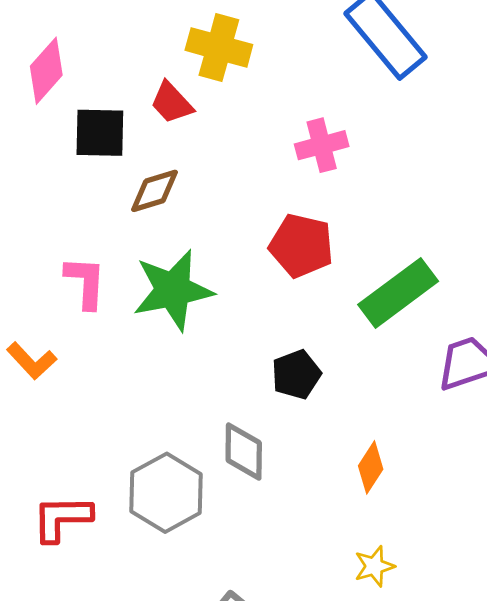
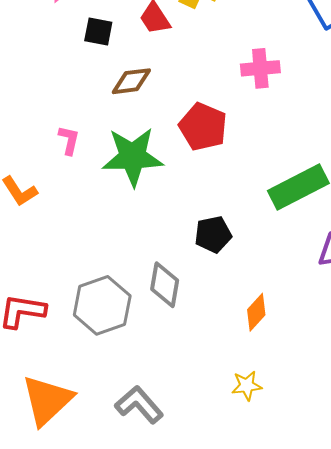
black square: (100, 133) -> (98, 32), size x0.7
red pentagon: (301, 246) -> (203, 127), moved
pink L-shape: (85, 282) -> (69, 140), size x0.7

